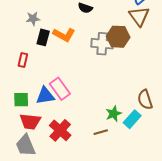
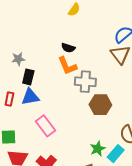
orange L-shape: (64, 35) -> (67, 66), moved, turned 40
brown hexagon: (118, 37) -> (100, 105), moved
blue triangle: (45, 96) -> (30, 97), moved

